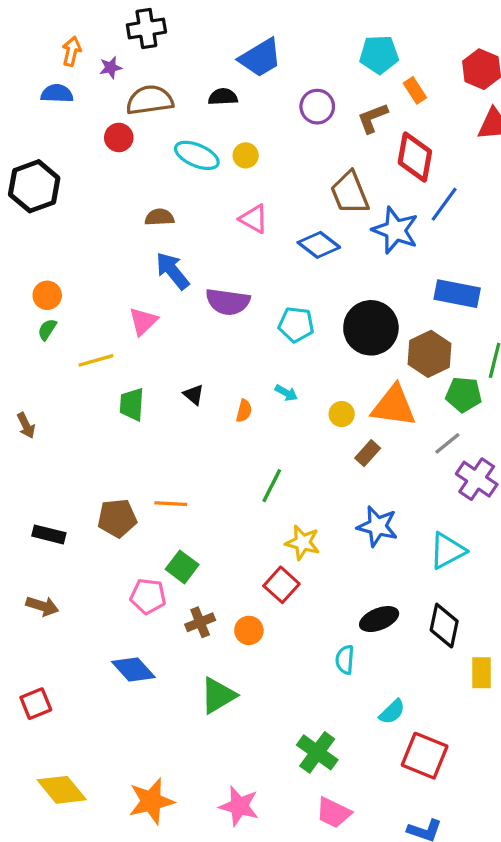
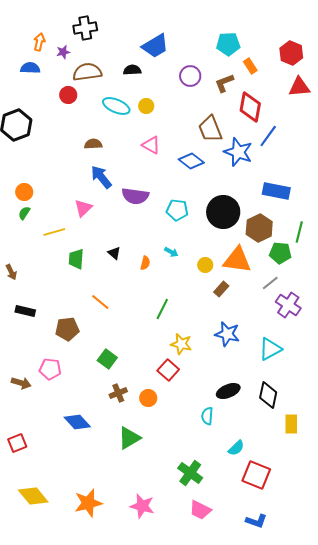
orange line: (171, 504) -> (100, 302), moved, turned 36
black rectangle: (49, 534) -> (25, 311), moved
pink pentagon: (148, 596) -> (50, 369), moved

